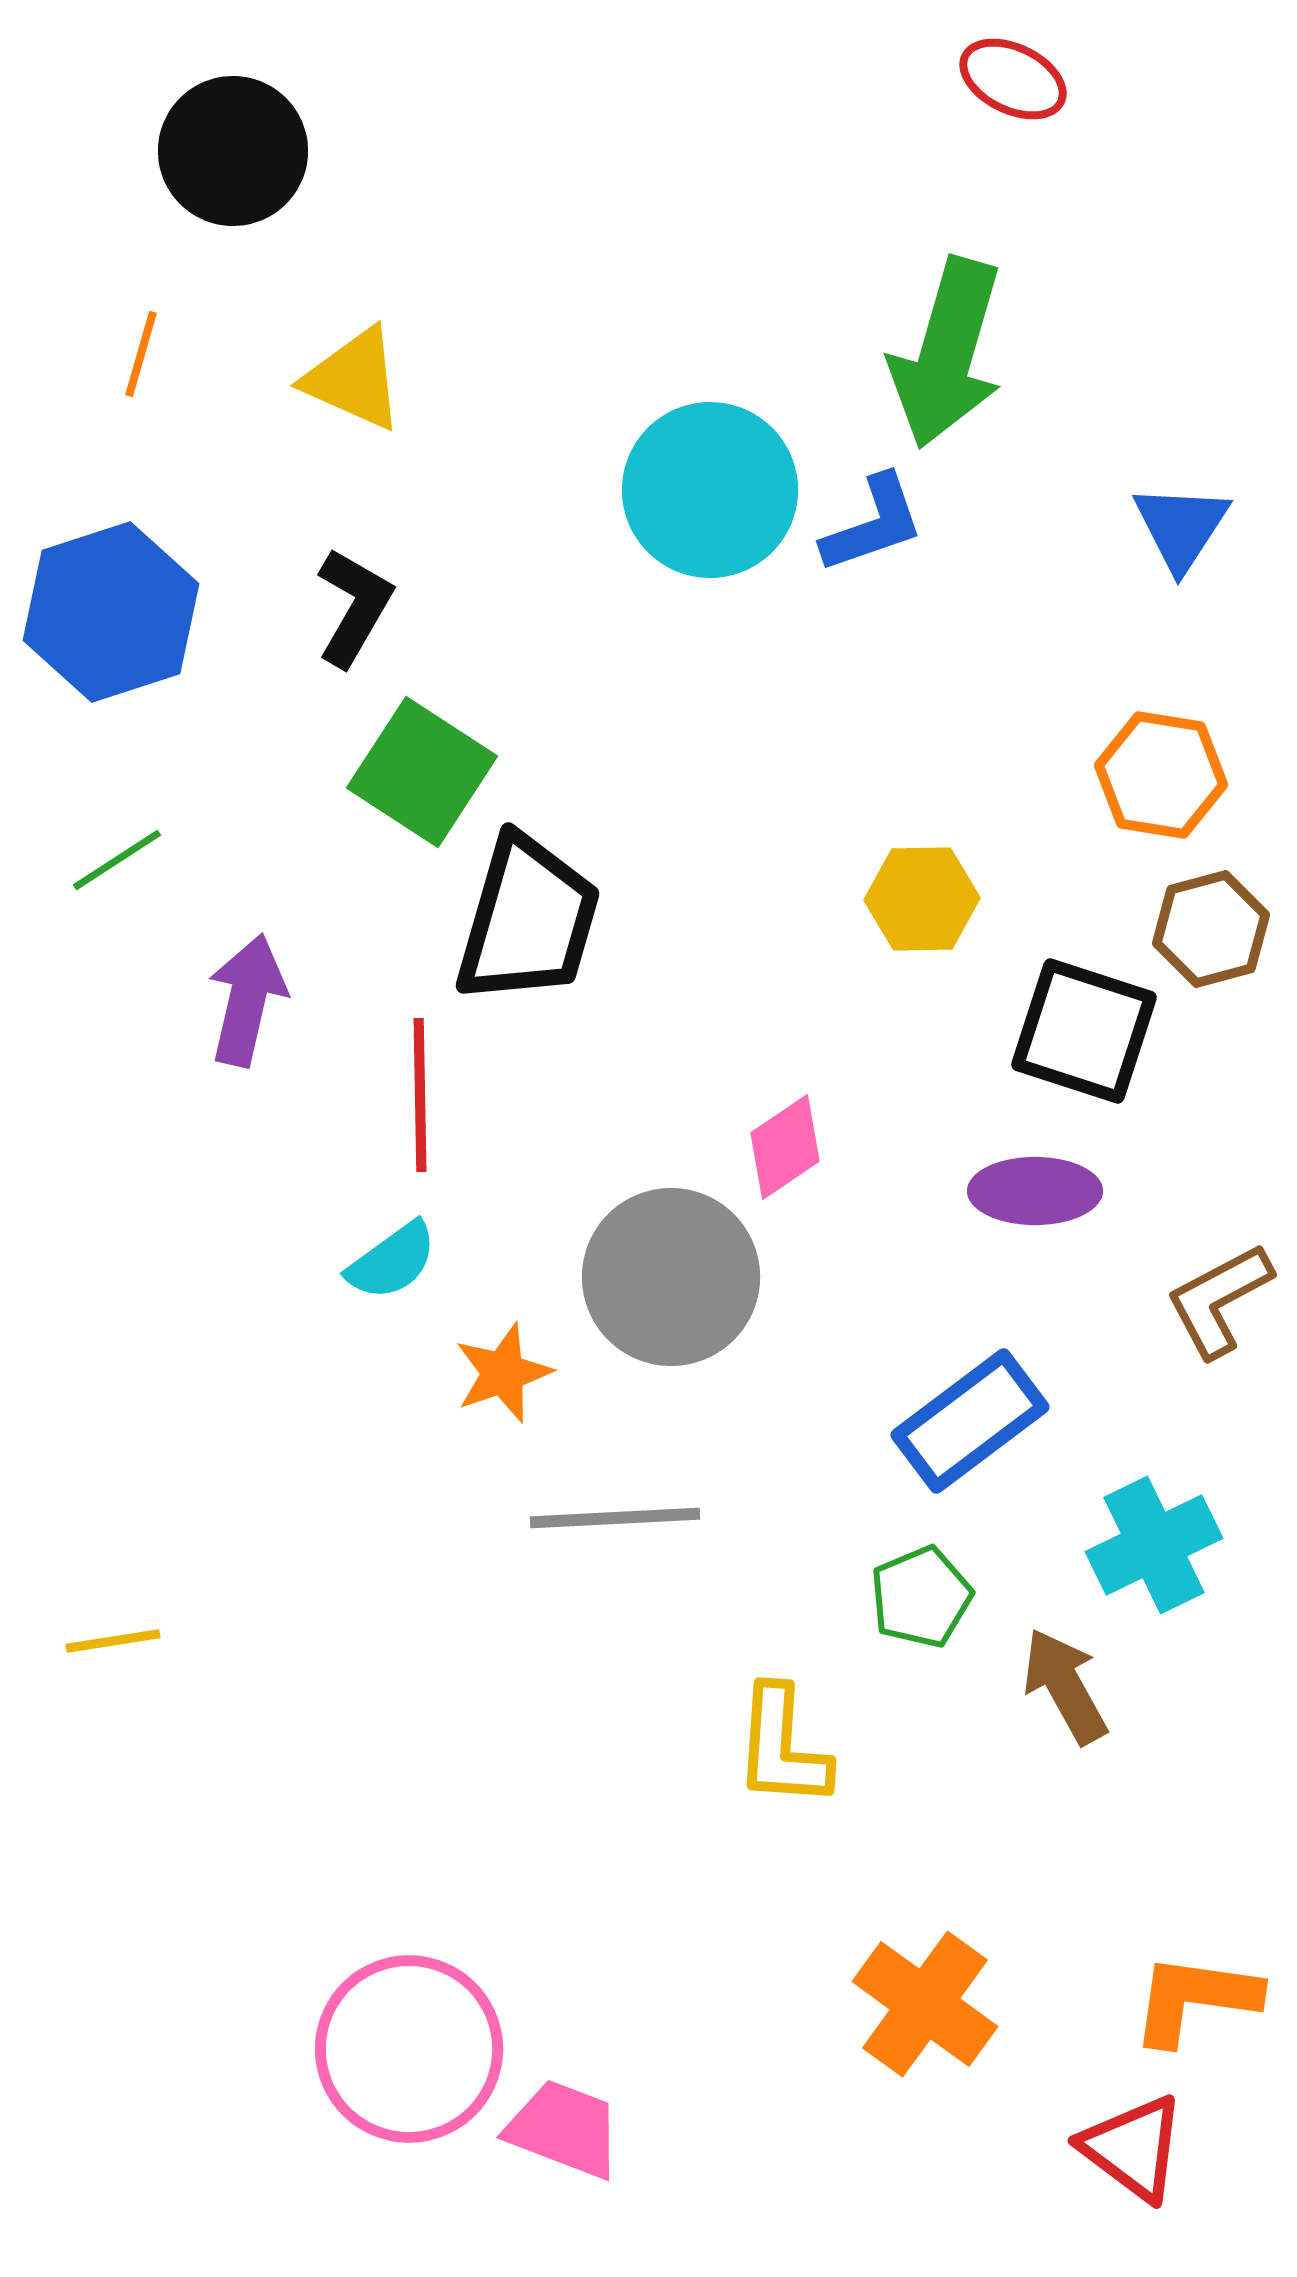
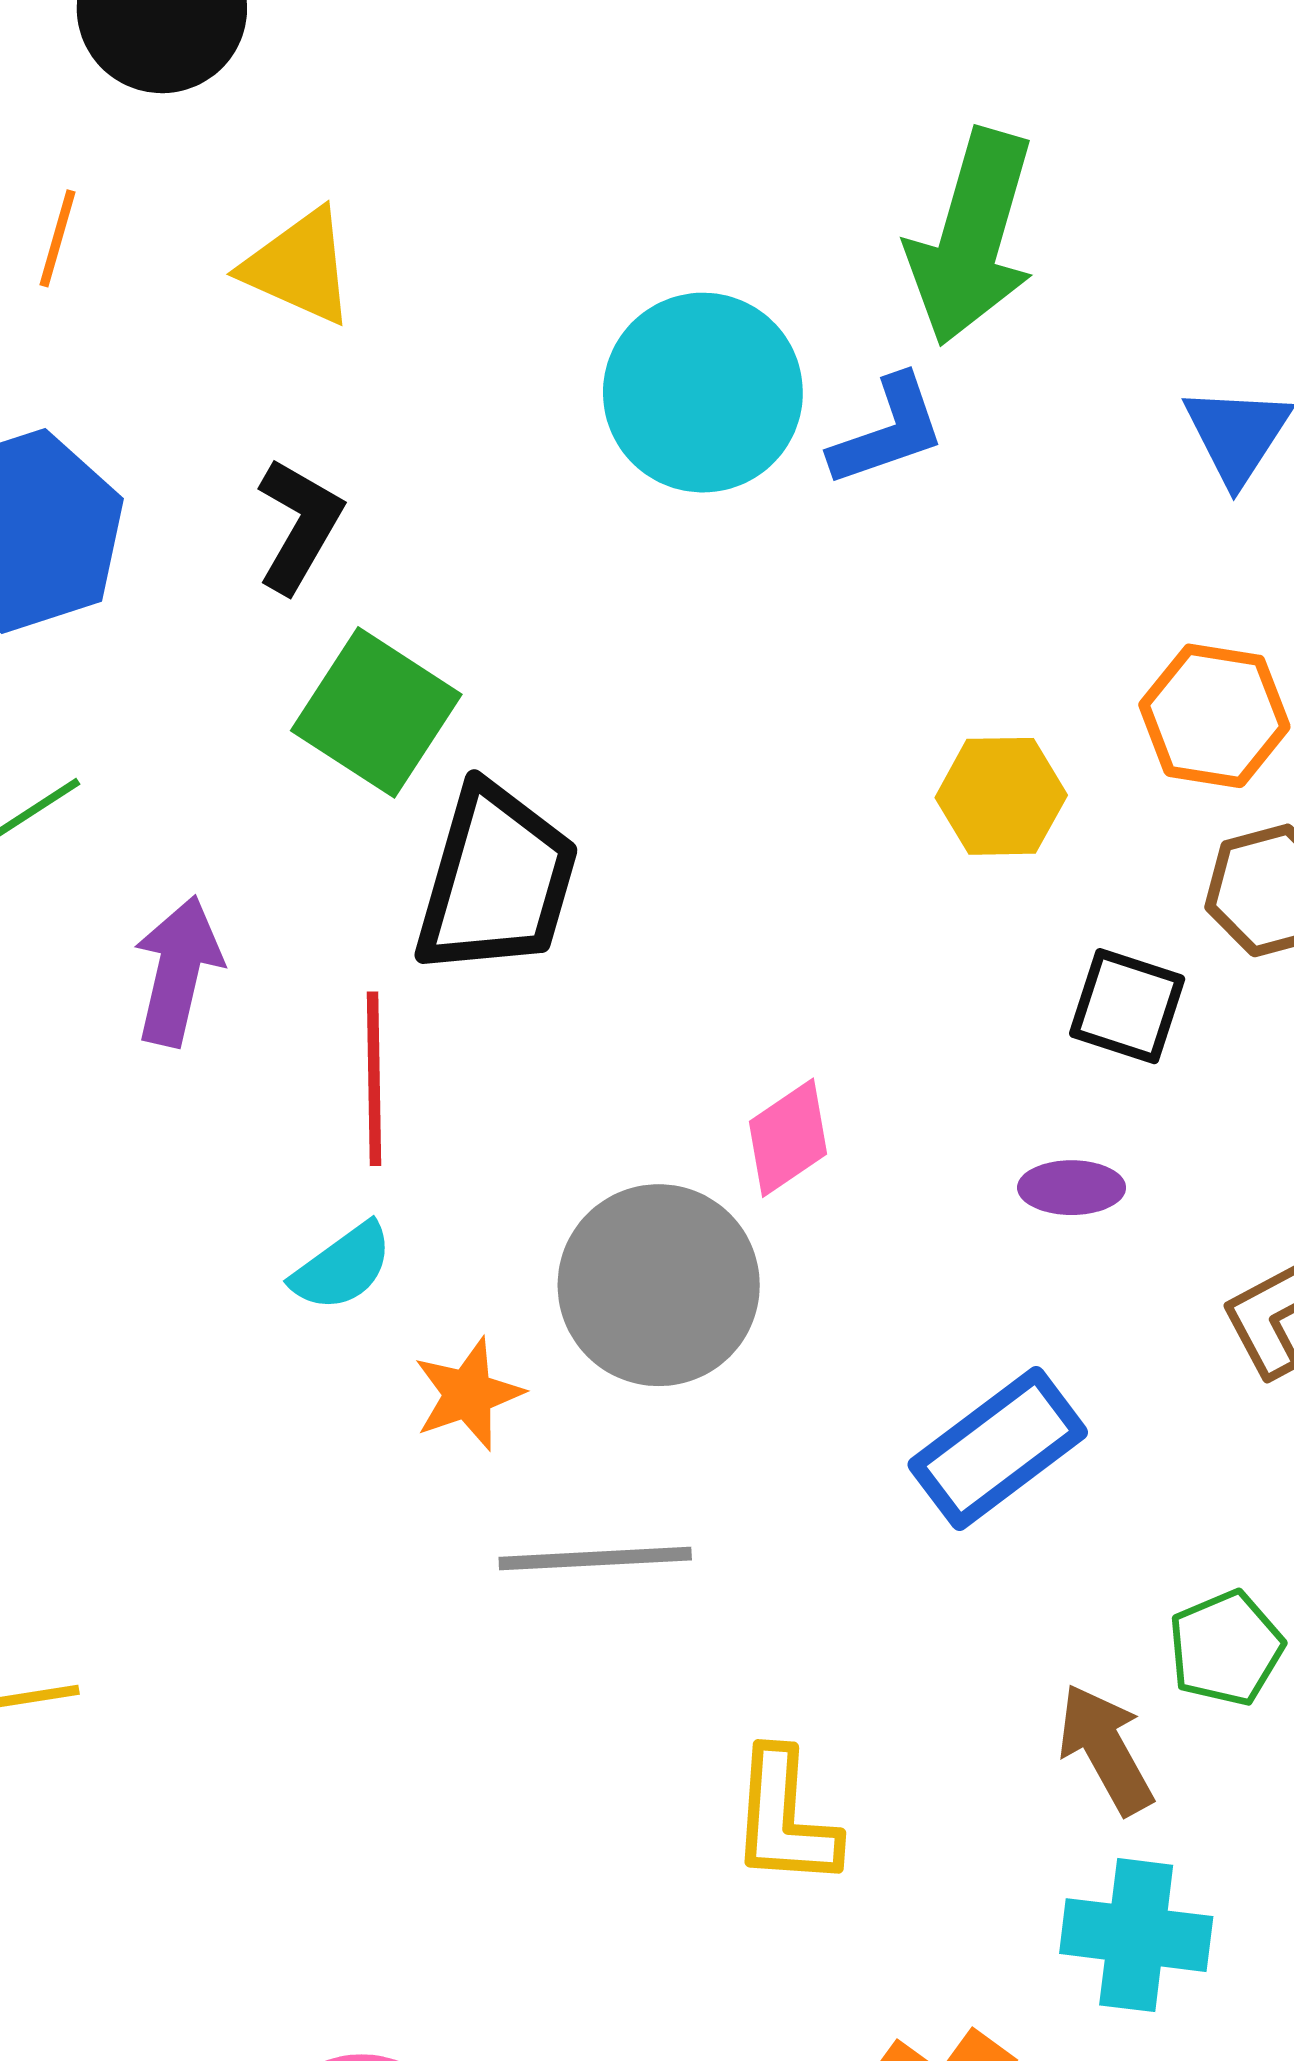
yellow hexagon: (922, 899) -> (1001, 796), moved
black square: (1084, 1031) -> (1127, 1006), size x0.7
purple ellipse: (1035, 1191) -> (1072, 1188), size x0.7
cyan cross: (1154, 1545) -> (1136, 1935), moved, turned 33
green pentagon: (921, 1597) -> (1226, 1648), moved

